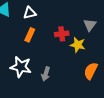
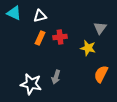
red cross: (62, 34) -> (60, 37), moved
white star: (21, 67) -> (31, 84), moved

